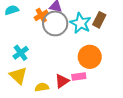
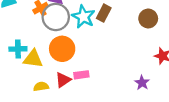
cyan cross: (21, 53) -> (18, 49), turned 35
orange circle: (90, 57) -> (62, 49), moved
yellow triangle: (18, 76) -> (33, 59), moved, turned -36

